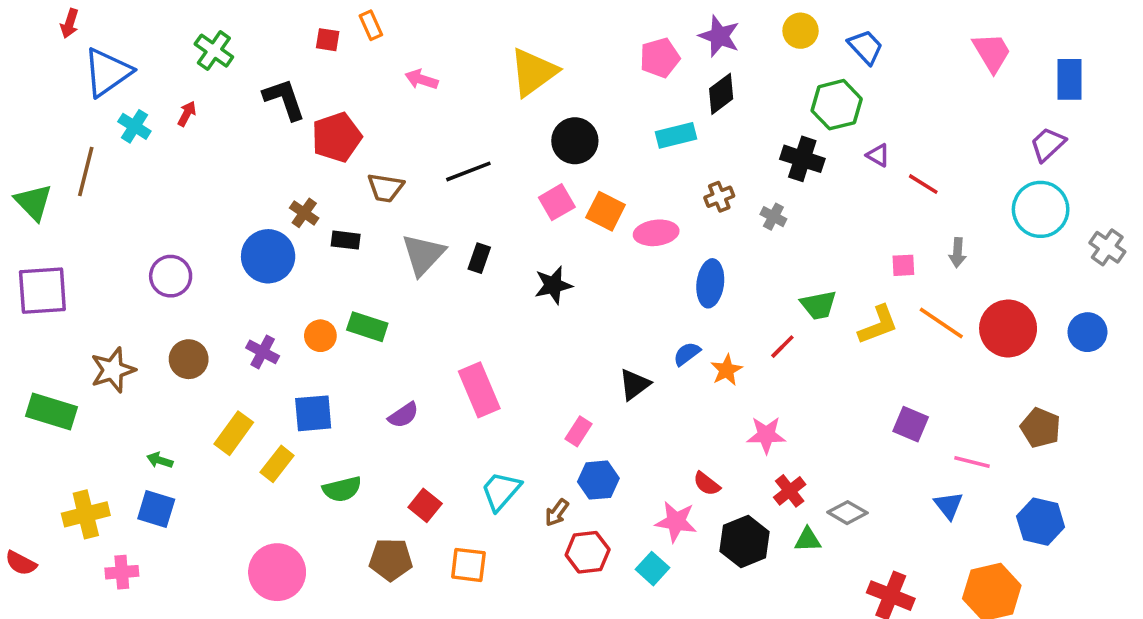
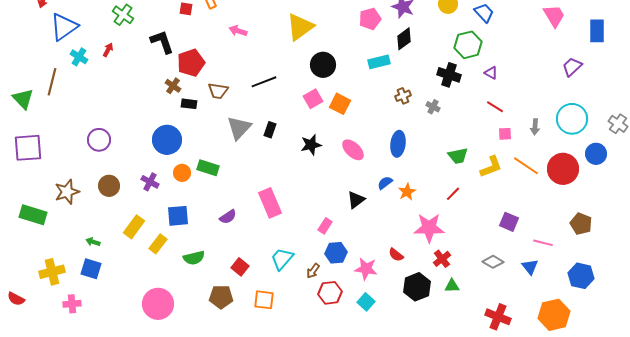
purple trapezoid: (1048, 144) -> (572, 67), moved
red line: (923, 184) -> (495, 107), moved
cyan circle: (1041, 209) -> (572, 119), moved
brown cross: (304, 213) -> (173, 86), moved
pink ellipse: (656, 233) -> (353, 150), moved, turned 50
black rectangle: (346, 240) -> (189, 104), moved
blue circle: (268, 256) -> (167, 140), moved
blue circle: (1087, 332) -> (596, 154), moved
red line: (782, 347) -> (453, 194), moved
pink star: (766, 435) -> (429, 228), size x1.4
gray diamond: (847, 513) -> (493, 262), moved
pink star: (676, 522) -> (366, 269), moved

